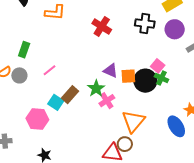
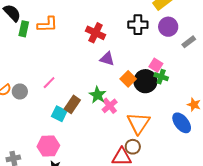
green rectangle: (24, 50) -> (24, 29), moved
purple triangle: (111, 71) -> (107, 59), moved
orange square: (128, 76) -> (128, 79), turned -35
pink hexagon: (37, 119) -> (48, 146), moved

